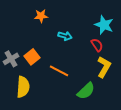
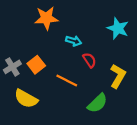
orange star: (41, 16) -> (46, 18), size x1.5
red semicircle: (97, 45) -> (89, 60), moved
yellow semicircle: (23, 87) -> (26, 99), turned 115

